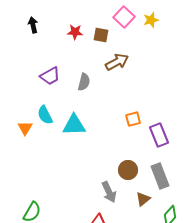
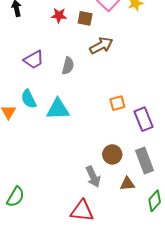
brown triangle: (143, 199) -> (127, 184), turned 35

